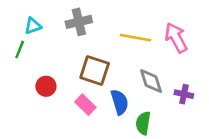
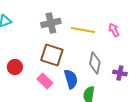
gray cross: (79, 22) -> (51, 23), moved
pink arrow: (176, 38) -> (114, 30), size x0.6
gray diamond: (151, 81) -> (95, 63), turned 30

